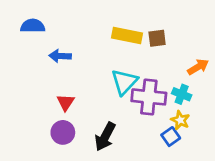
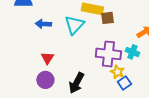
brown square: (157, 38) -> (107, 18), moved
cyan triangle: (124, 82) -> (74, 25), moved
yellow star: (180, 120) -> (117, 72), moved

